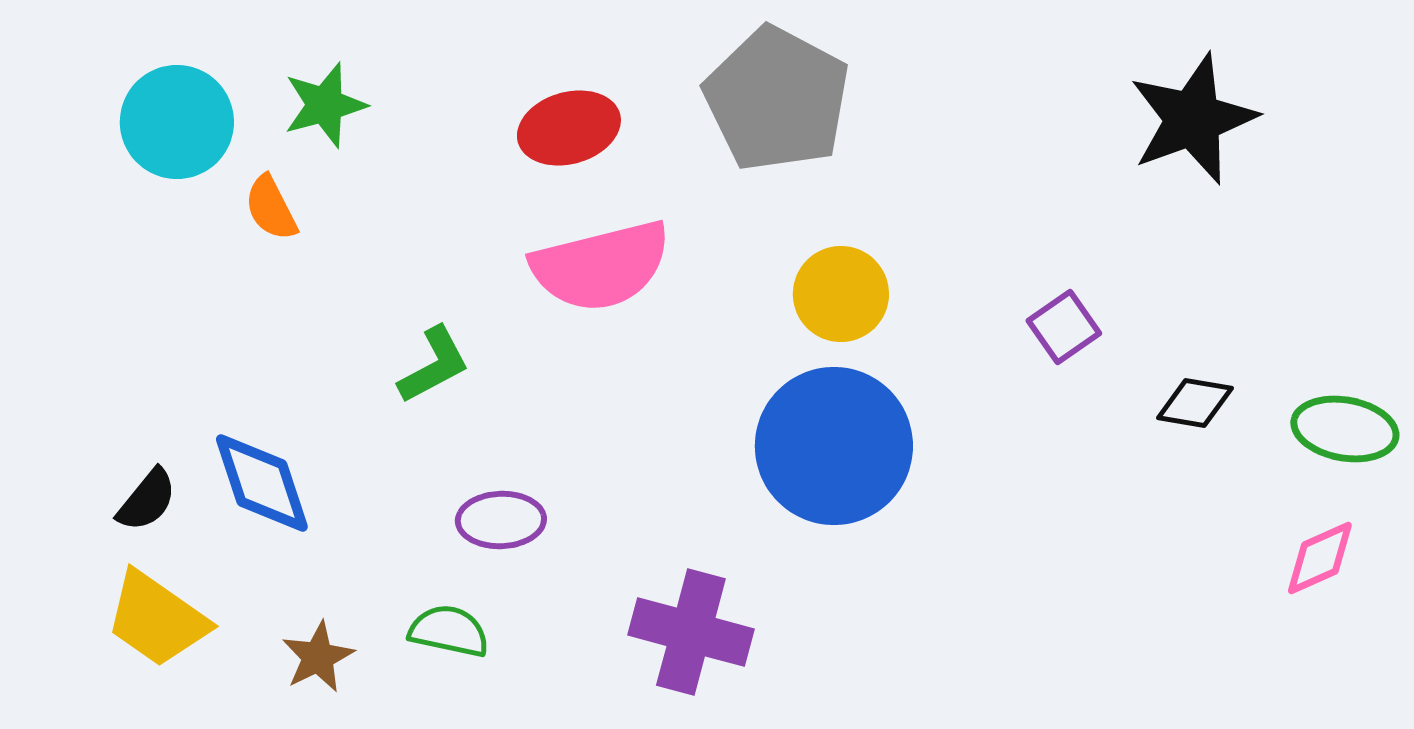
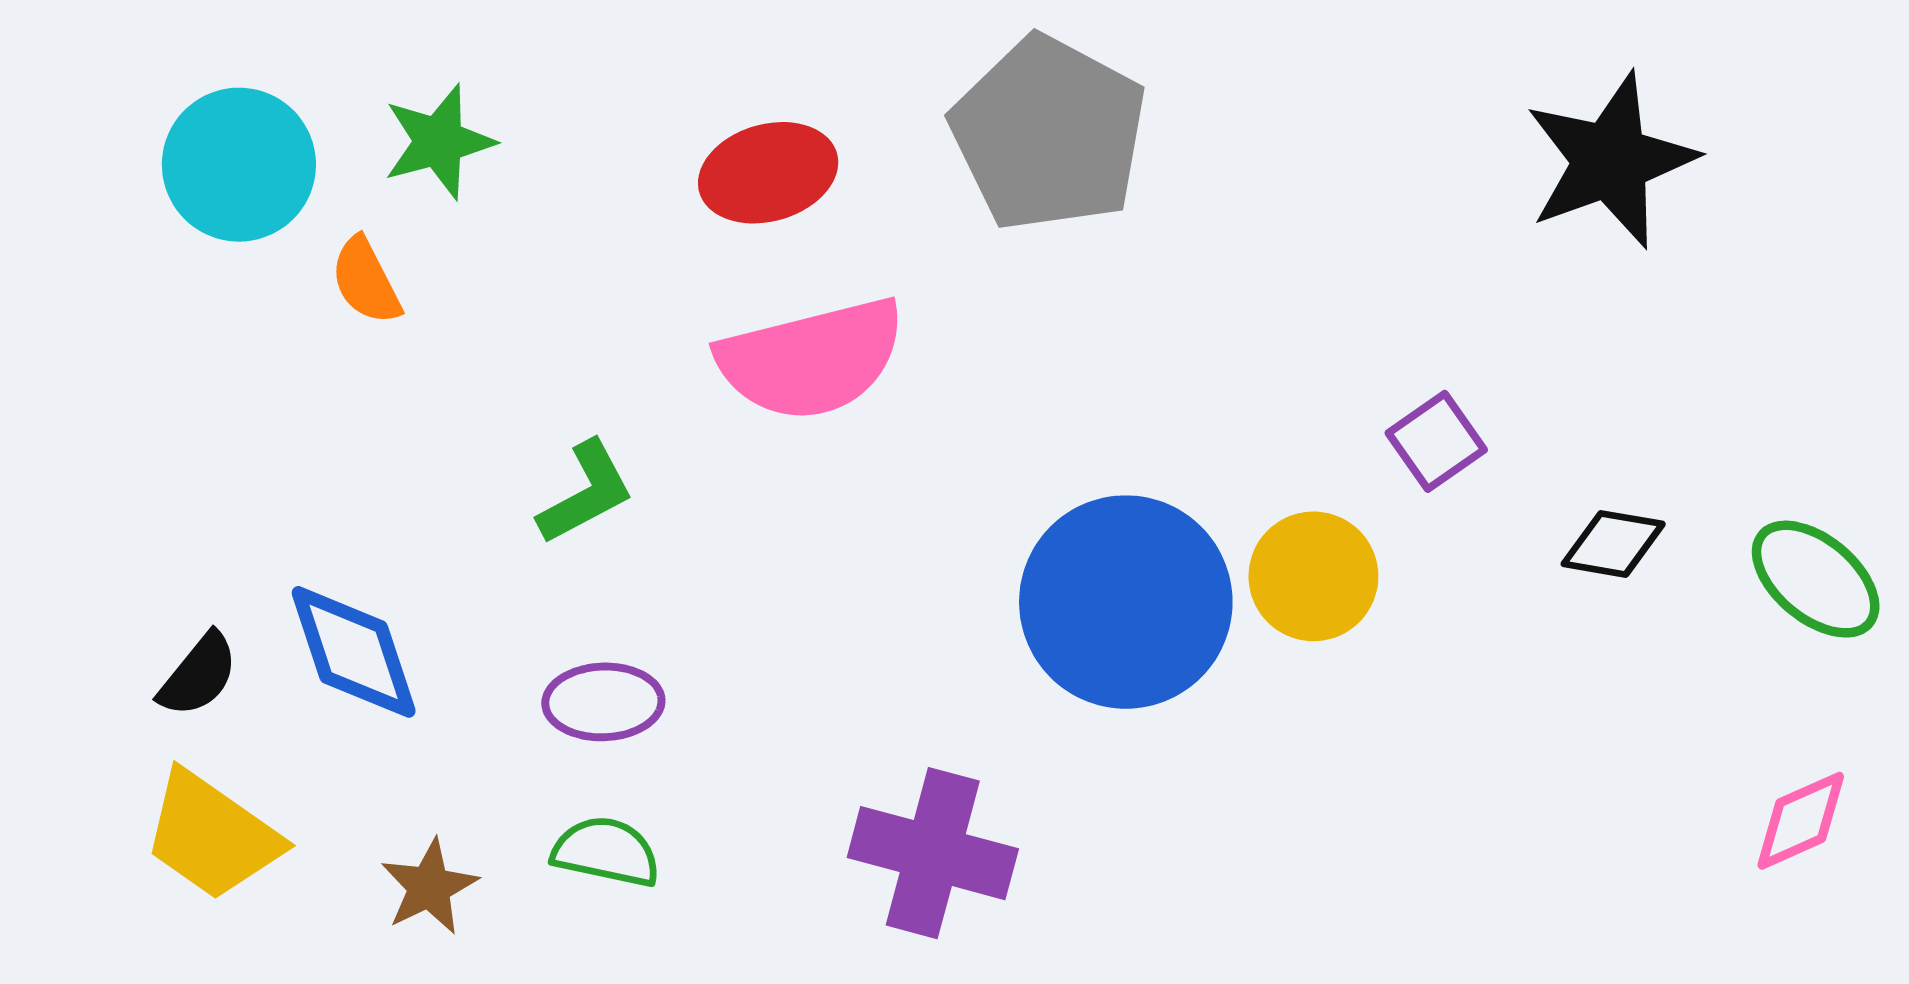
yellow circle: (841, 294) -> (1313, 576), moved
green ellipse: (1345, 429) -> (1816, 579), turned 30
purple ellipse: (501, 520) -> (603, 702), moved
pink diamond: (1320, 558) -> (1801, 821), moved

